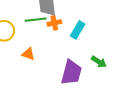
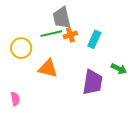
orange triangle: (28, 54) -> (48, 68), size x1.5

